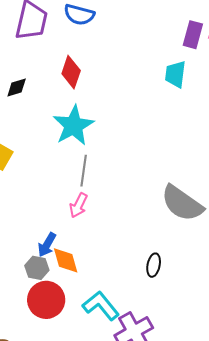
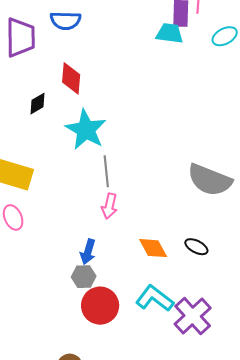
cyan trapezoid: (175, 74) -> (170, 33), moved, turned 104
black diamond: (17, 87) -> (38, 104), moved
orange diamond: (66, 260) -> (153, 248), moved
black ellipse: (154, 265) -> (196, 247), turned -60

